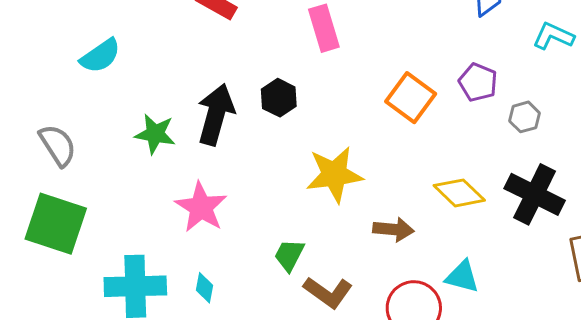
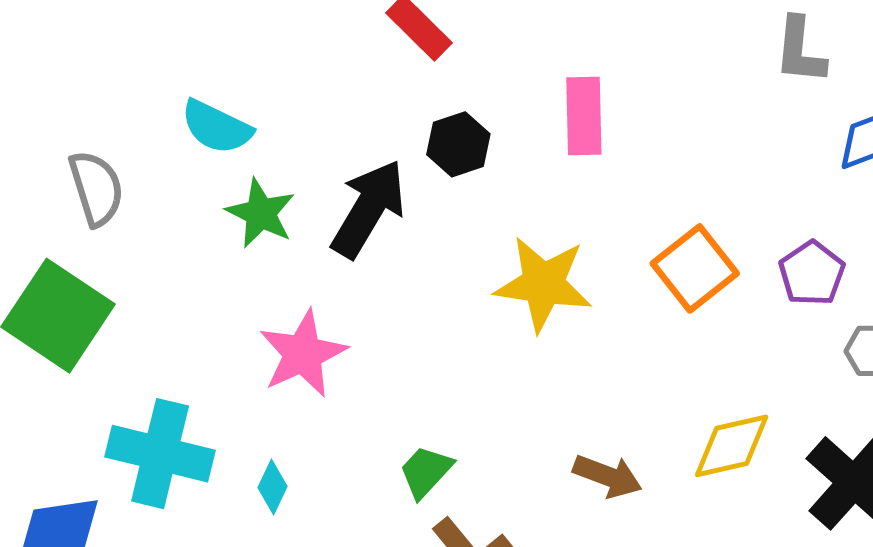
cyan semicircle: (100, 56) -> (217, 127), moved, turned 45
black hexagon: (279, 98) -> (458, 144), moved
yellow star: (334, 174) -> (543, 284), moved
yellow diamond: (459, 193) -> (732, 446), turned -72

